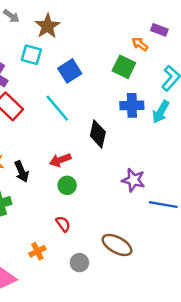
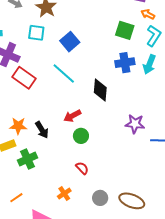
orange arrow: (140, 44) -> (148, 14), moved
green square: (124, 67) -> (125, 30), moved
brown ellipse: (117, 245) -> (132, 201), moved

